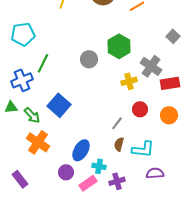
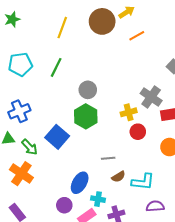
green hexagon: (119, 46) -> (86, 116), moved
green line: (43, 63) -> (56, 67), moved
red circle: (140, 109) -> (138, 132), moved
gray line: (117, 123) -> (108, 158), moved, turned 48
orange cross: (38, 142) -> (21, 174), moved
brown semicircle: (119, 144) -> (118, 177), turned -136

